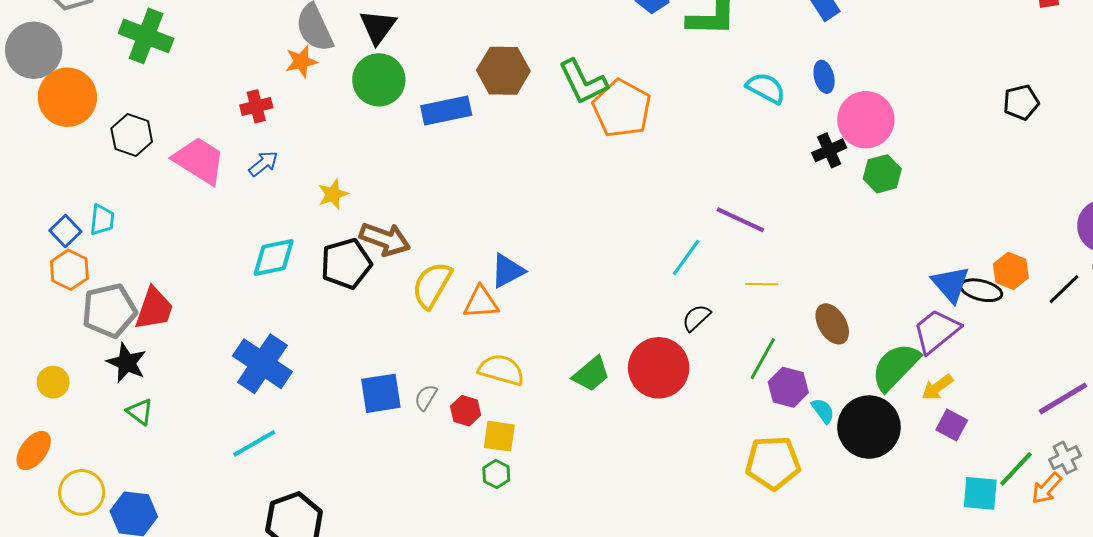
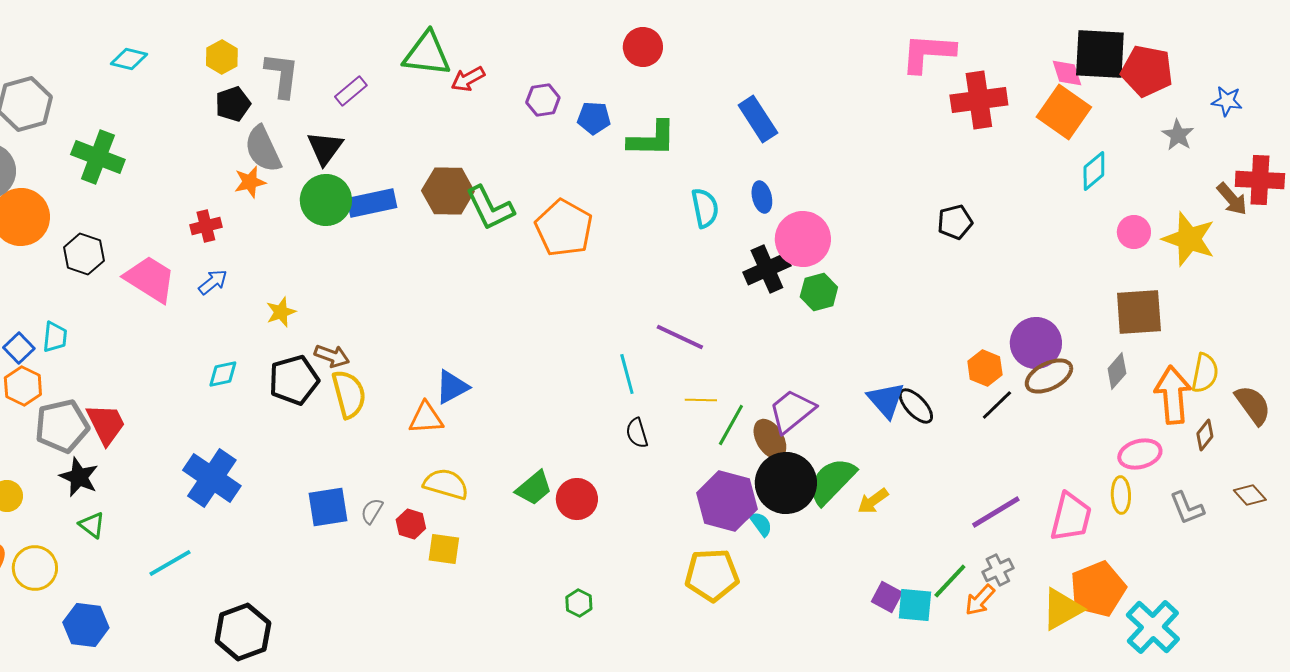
green L-shape: (583, 82) -> (490, 208), moved
cyan semicircle: (766, 88) -> (705, 208), turned 51
blue rectangle: (446, 110) -> (372, 203), moved
black cross: (829, 150) -> (767, 269), size x1.4
brown arrow: (385, 239) -> (332, 356), size x0.7
cyan diamond: (274, 258) -> (223, 374), size x0.7
cyan line: (686, 258) -> (627, 374), turned -51
orange hexagon: (1011, 271) -> (985, 368), moved
yellow semicircle: (432, 285) -> (349, 394), moved, turned 135
black ellipse: (981, 290) -> (916, 406), turned 33
red trapezoid: (154, 309) -> (106, 424), turned -45
black semicircle: (696, 318) -> (637, 433), turned -64
purple trapezoid: (936, 331) -> (792, 411), moved
green line: (763, 359) -> (731, 425), moved
red circle: (659, 368) -> (577, 499), moved, size x0.7
purple hexagon: (788, 387) -> (727, 501), size x1.5
purple square: (952, 425) -> (887, 597), moved
black circle: (869, 427) -> (786, 483), moved
cyan line: (254, 443) -> (170, 563), moved
green hexagon: (496, 474) -> (579, 603), moved
yellow circle: (82, 492) -> (35, 568), moved

